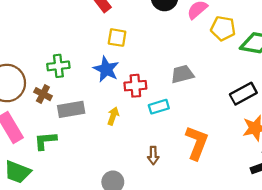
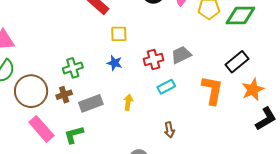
blue star: (106, 69) -> (115, 63), size x0.7
red cross: (135, 86) -> (154, 59), moved
brown cross: (43, 94) -> (64, 95), turned -35
orange L-shape: (197, 143) -> (212, 90), moved

